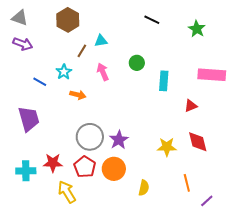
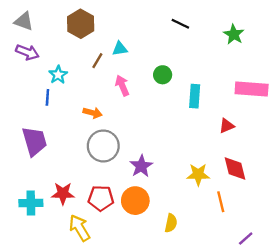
cyan star: (64, 72) -> (58, 75), moved
blue line: (40, 82) -> (47, 97), turned 64
gray circle: (90, 137) -> (103, 146), moved
red pentagon: (85, 167) -> (101, 198), turned -30
orange line: (187, 183) -> (221, 202), moved

